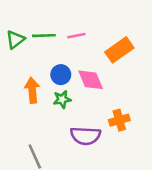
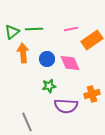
pink line: (76, 36) -> (71, 29), moved
orange arrow: (32, 90) -> (23, 53), moved
green star: (62, 99) -> (49, 86), moved

